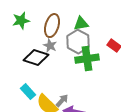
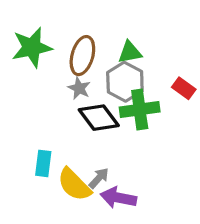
green star: (21, 21) -> (32, 47), size x1.4
black diamond: (36, 58) -> (99, 118), moved, turned 35
cyan rectangle: (28, 92) -> (43, 163), turned 49

